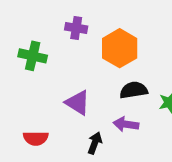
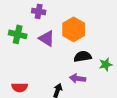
purple cross: (76, 28) -> (39, 11), moved
purple triangle: (78, 103) -> (47, 38), moved

